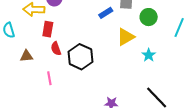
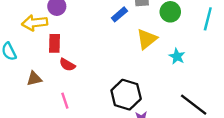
red semicircle: (56, 49) -> (67, 65), turned -32
black hexagon: (81, 57) -> (126, 95), moved

